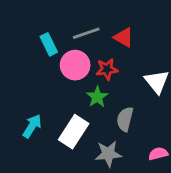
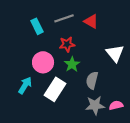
pink circle: (75, 65) -> (43, 62), moved
red star: (107, 69) -> (67, 44), moved
gray star: (108, 154) -> (95, 105), moved

